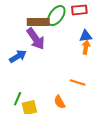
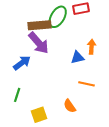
blue triangle: (86, 36) -> (77, 57), moved
green line: (18, 99) -> (17, 95), moved

